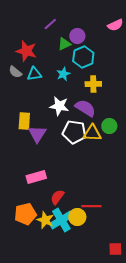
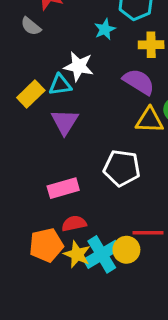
cyan triangle: (34, 74) -> (60, 85), moved
white star: (59, 106) -> (79, 66), moved
yellow rectangle: (24, 121) -> (31, 94), moved, turned 42
white pentagon: (74, 132) -> (122, 168), moved
red semicircle: (57, 197) -> (74, 224), moved, turned 42

